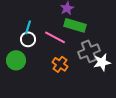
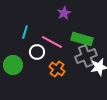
green rectangle: (75, 25) -> (82, 39), moved
white circle: (28, 39) -> (37, 52), moved

